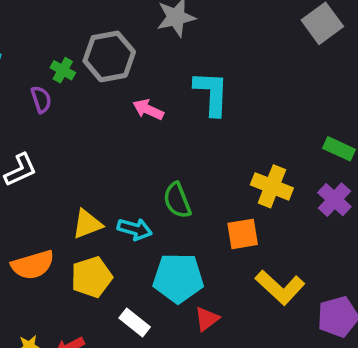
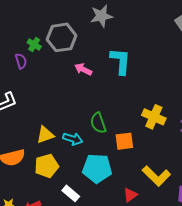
orange square: (243, 234) -> (124, 141), moved
red triangle: (207, 319) -> (130, 195), moved

